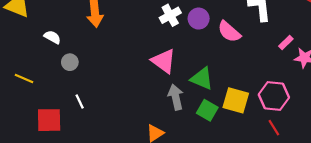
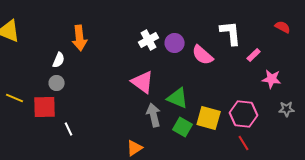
white semicircle: (52, 37) -> (59, 60), moved, turned 84
pink rectangle: (286, 43) -> (254, 55), moved
white line: (80, 101) -> (69, 129), moved
red square: (49, 120) -> (45, 107), moved

